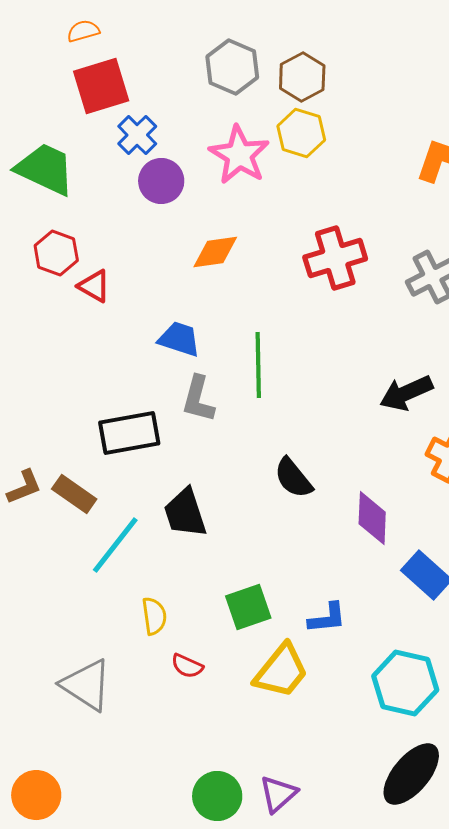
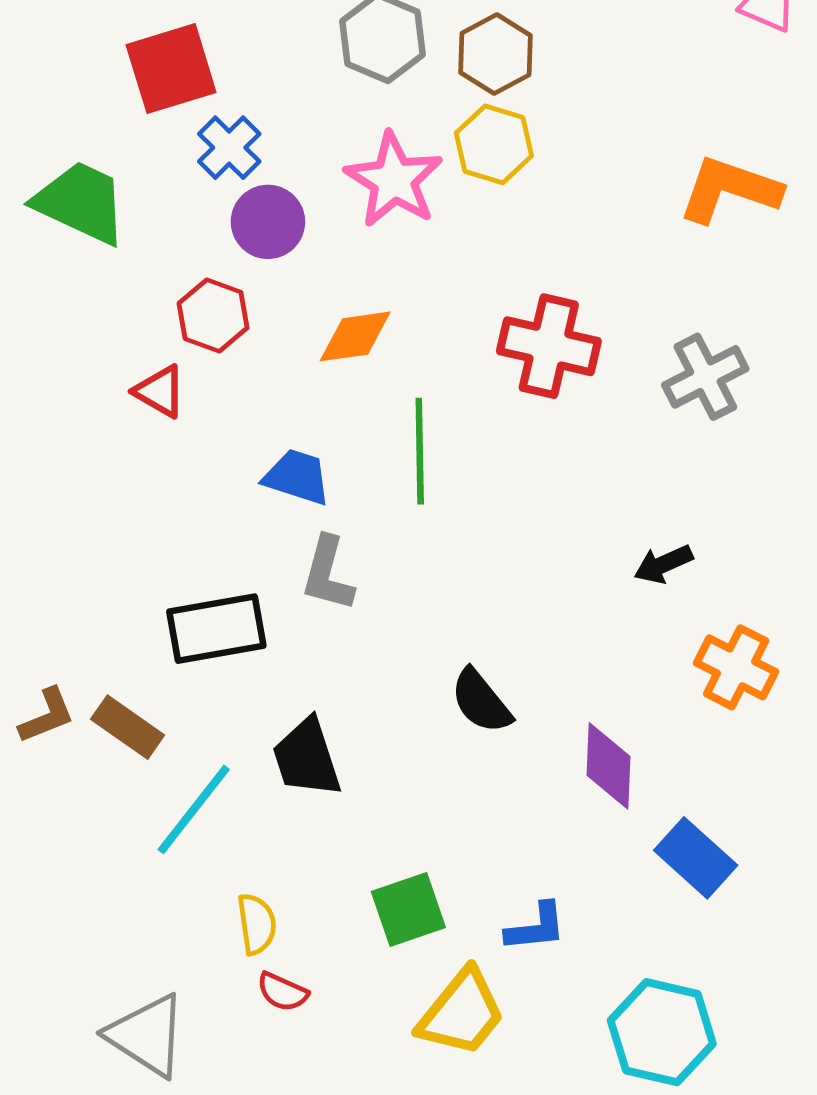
red hexagon: (56, 253) -> (213, 315), moved
red cross: (335, 258) -> (549, 346), turned 30
green line: (258, 365) -> (420, 451), moved
black arrow: (406, 393) -> (663, 564), size x0.7
red semicircle: (187, 666) -> (282, 992), moved

